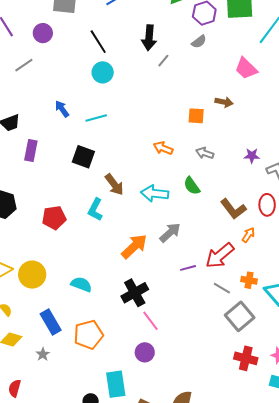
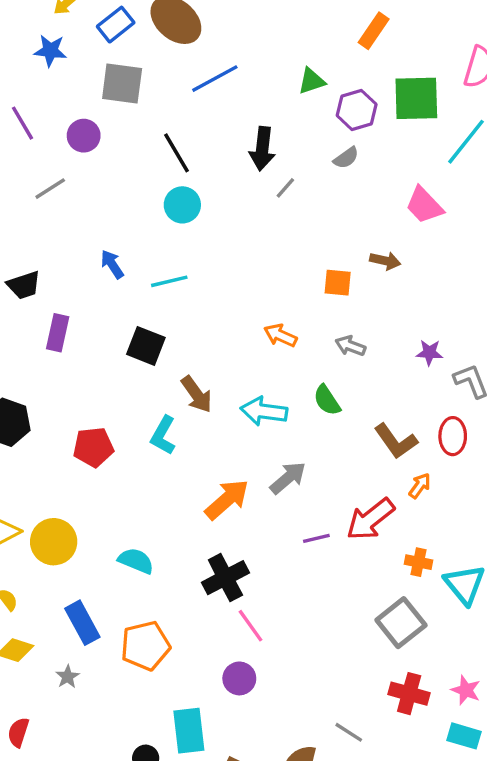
gray line: (222, 288) -> (349, 732), moved

